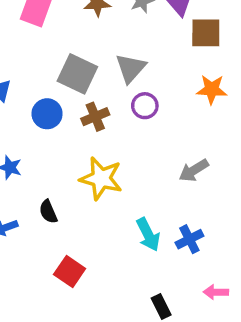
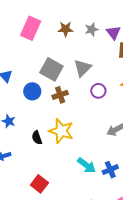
purple circle: (145, 106) -> (98, 91), moved
black semicircle: (48, 212) -> (37, 138), moved
cyan arrow: (148, 235) -> (86, 165), turned -30

